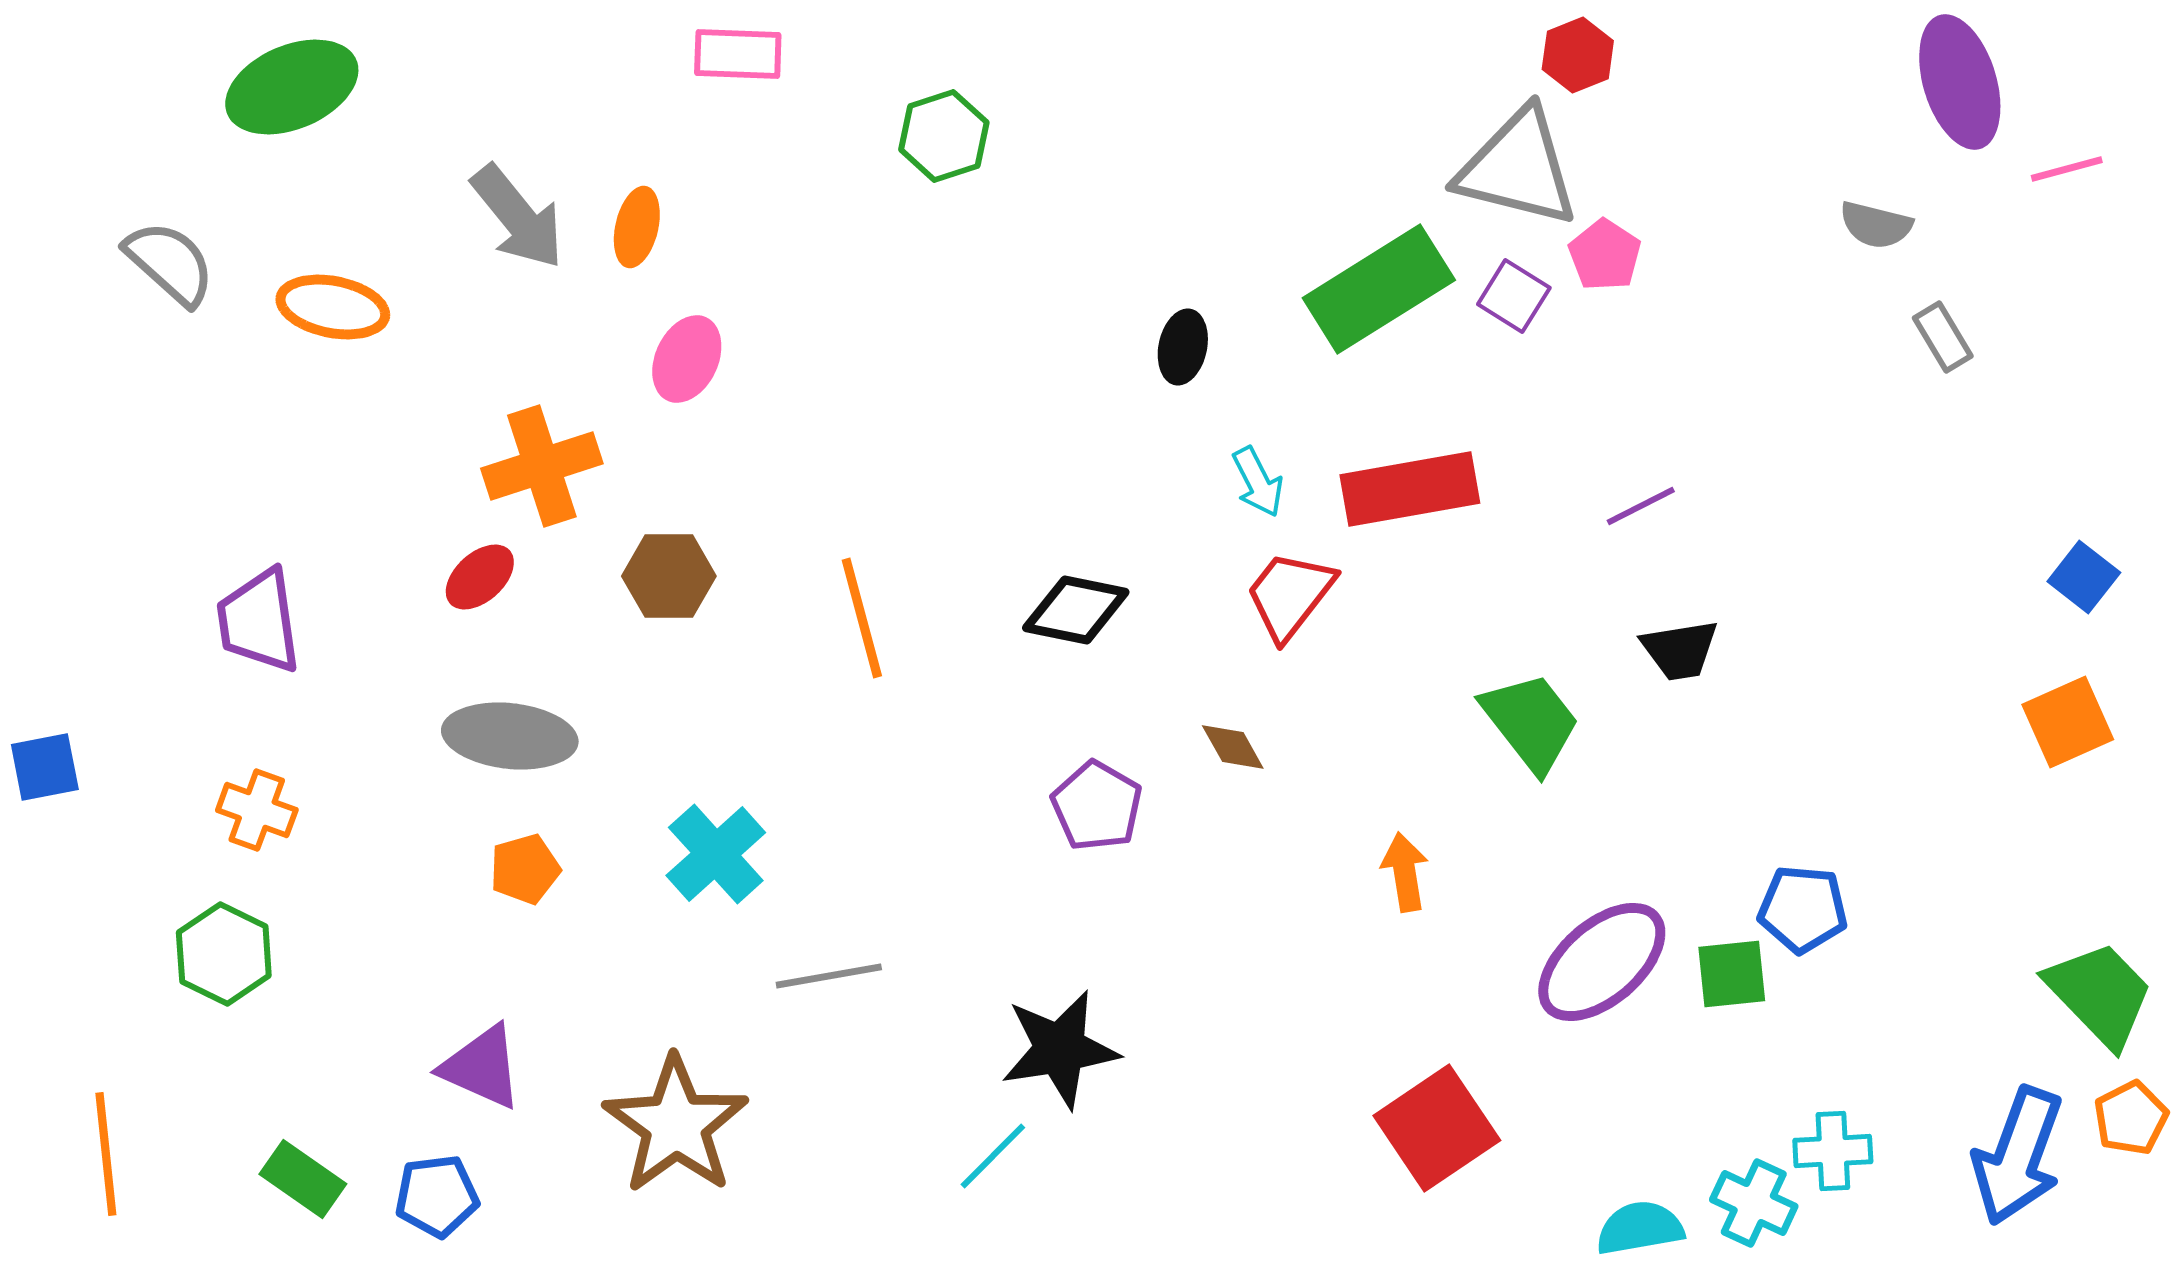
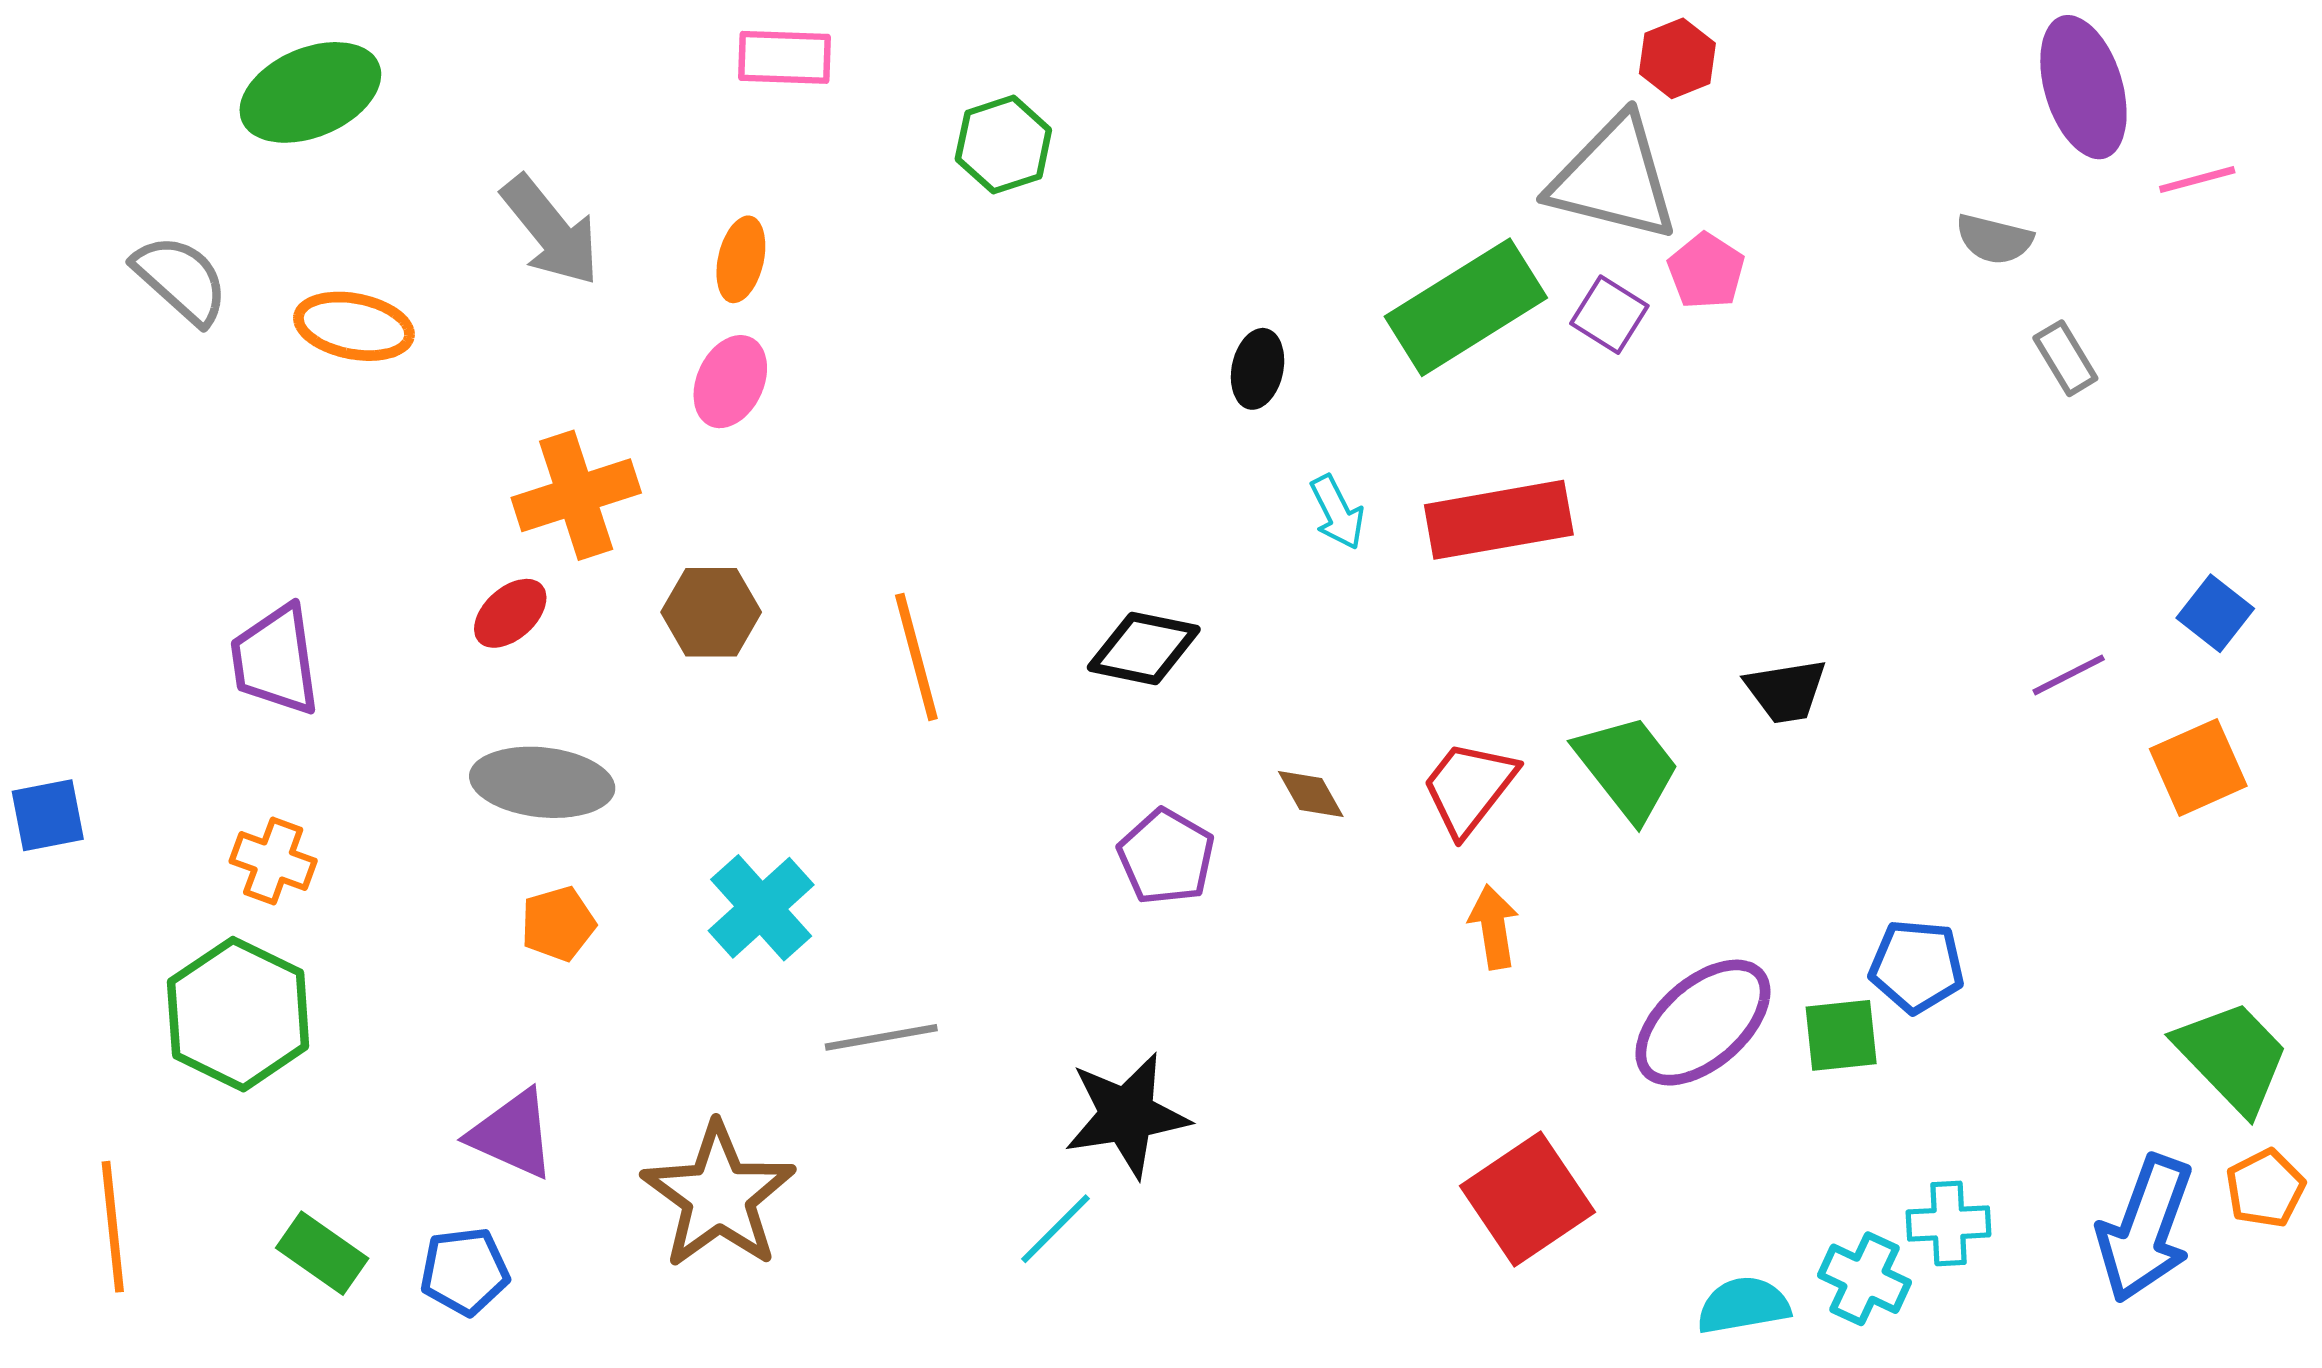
orange ellipse: (637, 227) -> (741, 259), moved
purple line: (1641, 506) -> (2069, 675), moved
red trapezoid: (1290, 595) -> (1469, 788), moved
green hexagon: (224, 954) -> (238, 1014), size x1.4

